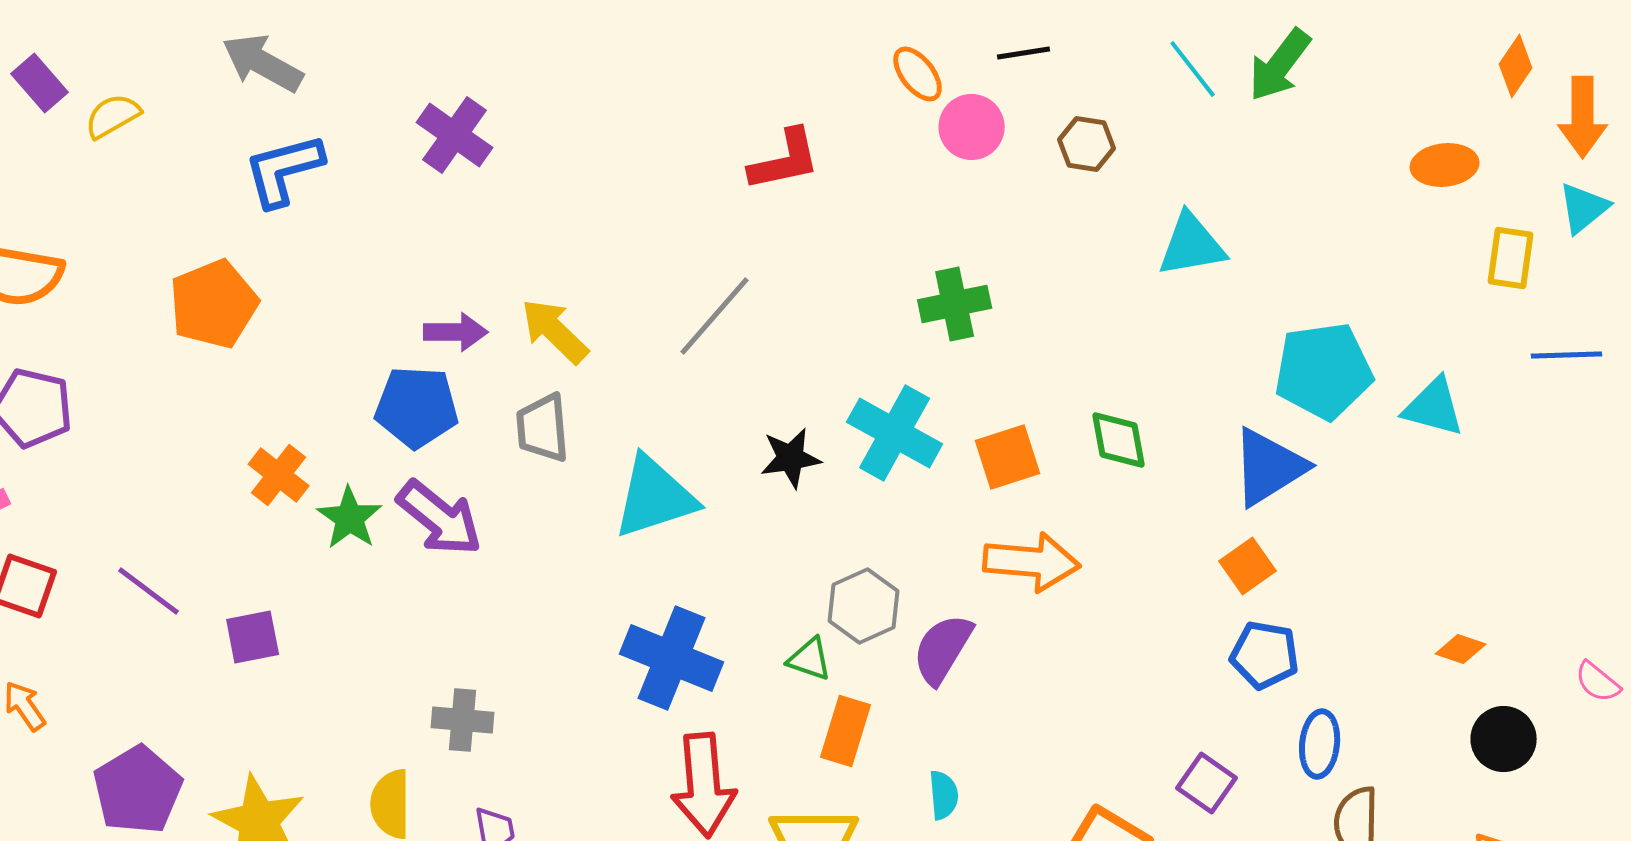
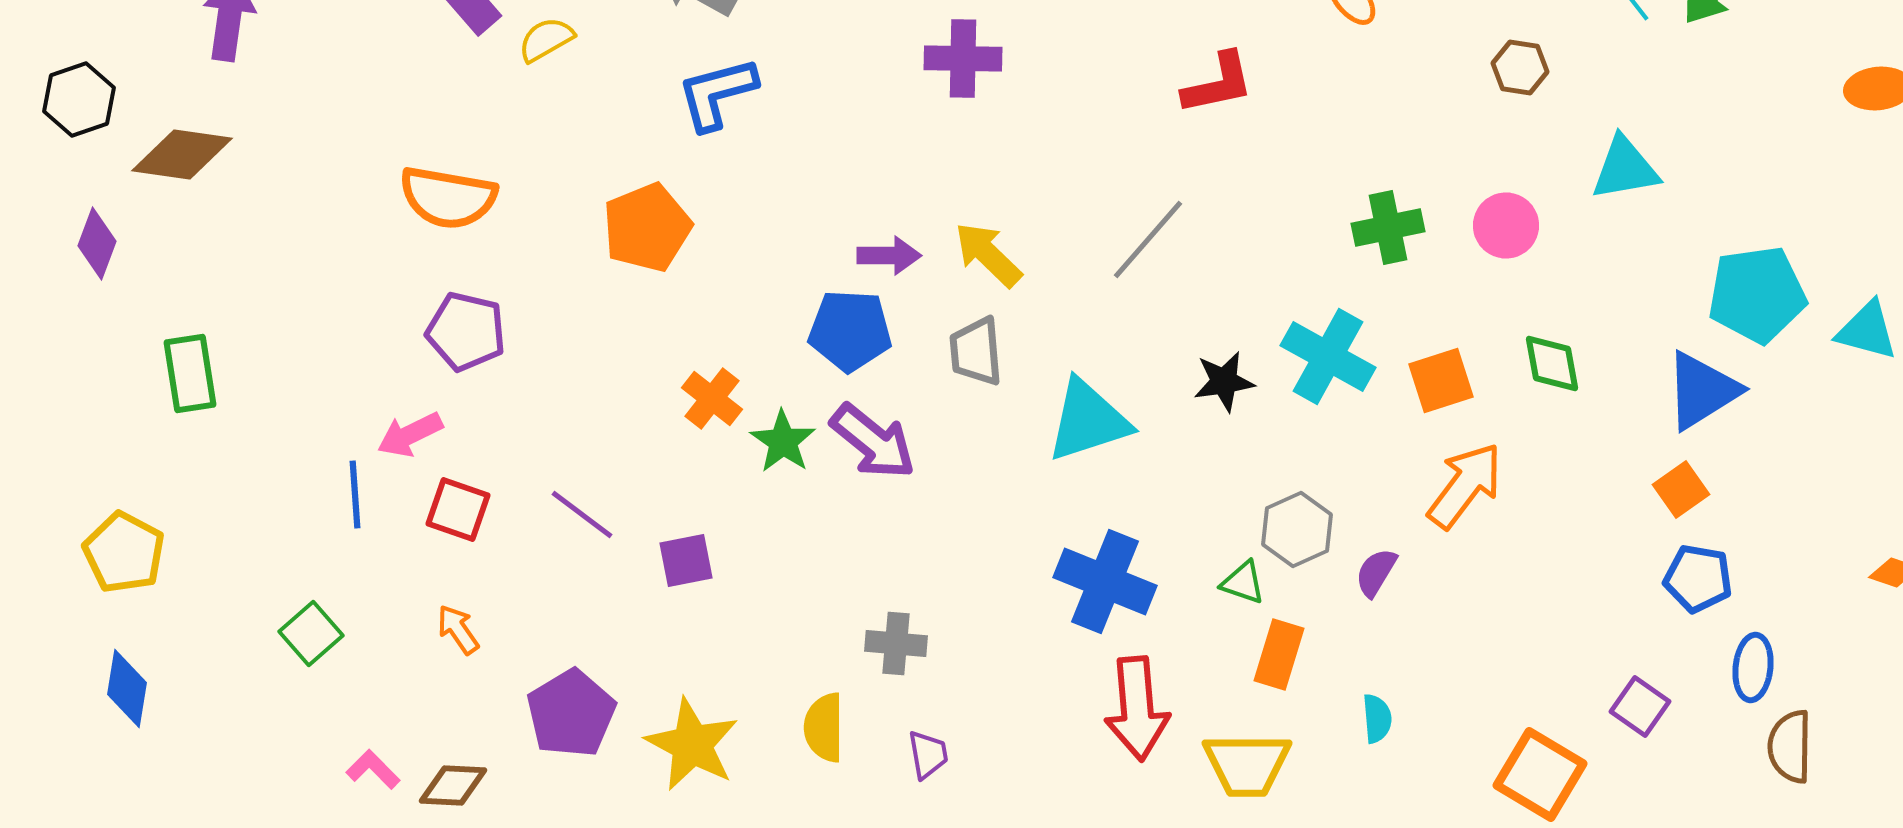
pink circle: (972, 127) -> (1506, 226), moved
purple cross: (455, 135) -> (963, 58), moved, turned -34
orange arrow: (1032, 562) -> (1465, 486), turned -58
purple semicircle: (943, 649) -> (1376, 572), size x0.7

